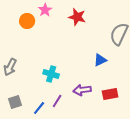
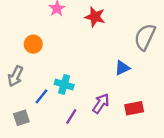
orange circle: (27, 21) -> (33, 44), moved
purple arrow: (82, 90) -> (101, 103), turned 132
blue line: (39, 108) -> (42, 96), moved

